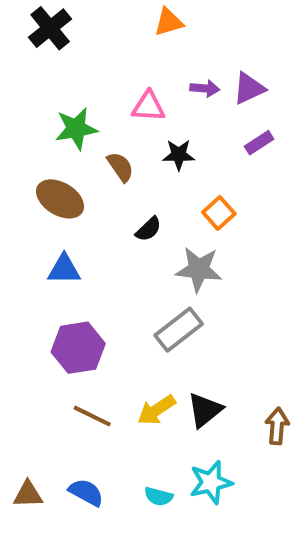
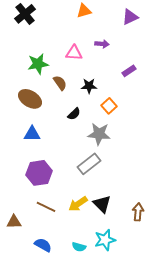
purple triangle: (249, 88) -> (130, 17), moved
black star: (179, 155) -> (89, 86), moved
black triangle: (205, 410) -> (102, 204), turned -36
brown triangle: (28, 494) -> (14, 222), moved

